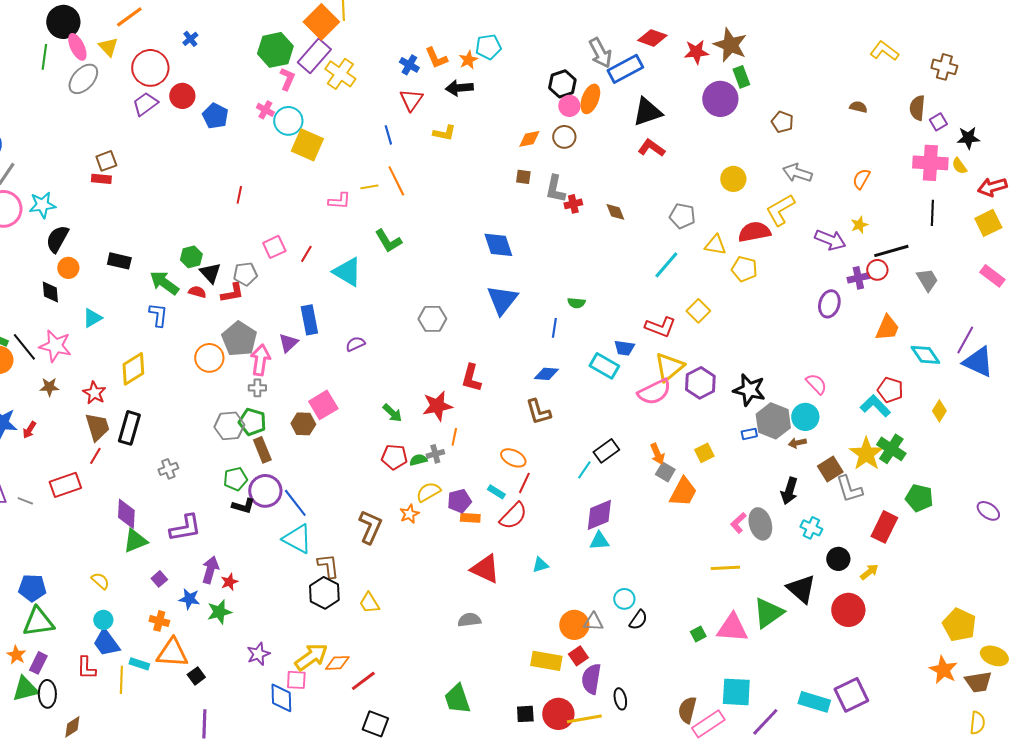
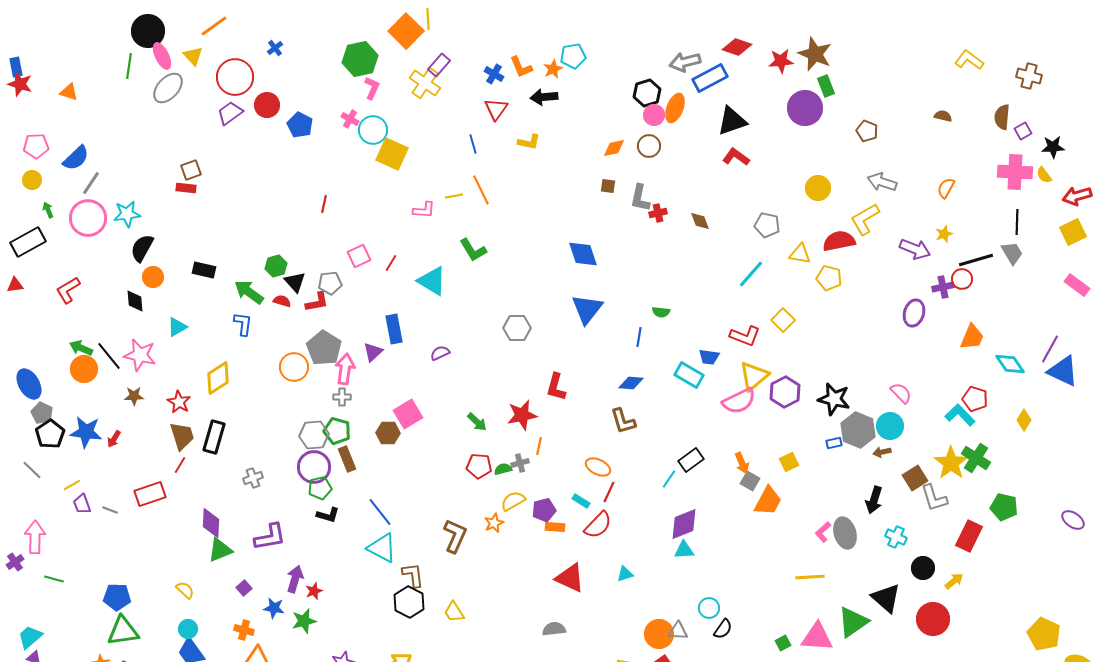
gray arrow: (600, 53) -> (685, 62), turned 104
purple rectangle: (314, 56) -> (439, 65), moved, size x0.7
gray trapezoid: (927, 280) -> (1012, 253), moved
purple circle: (265, 491) -> (314, 467), moved

